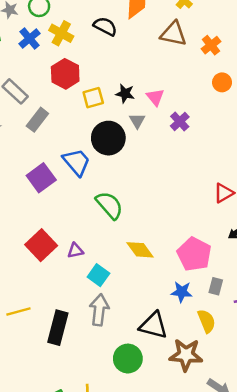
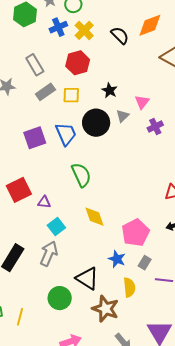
black star: (125, 94) -> (110, 90), moved
yellow square: (93, 98) -> (71, 95), moved

